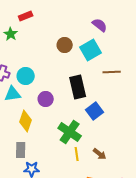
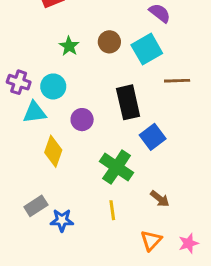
green star: (11, 34) -> (69, 46), moved
gray rectangle: (21, 150) -> (36, 206), moved, turned 56
yellow line: (77, 154) -> (112, 210), moved

